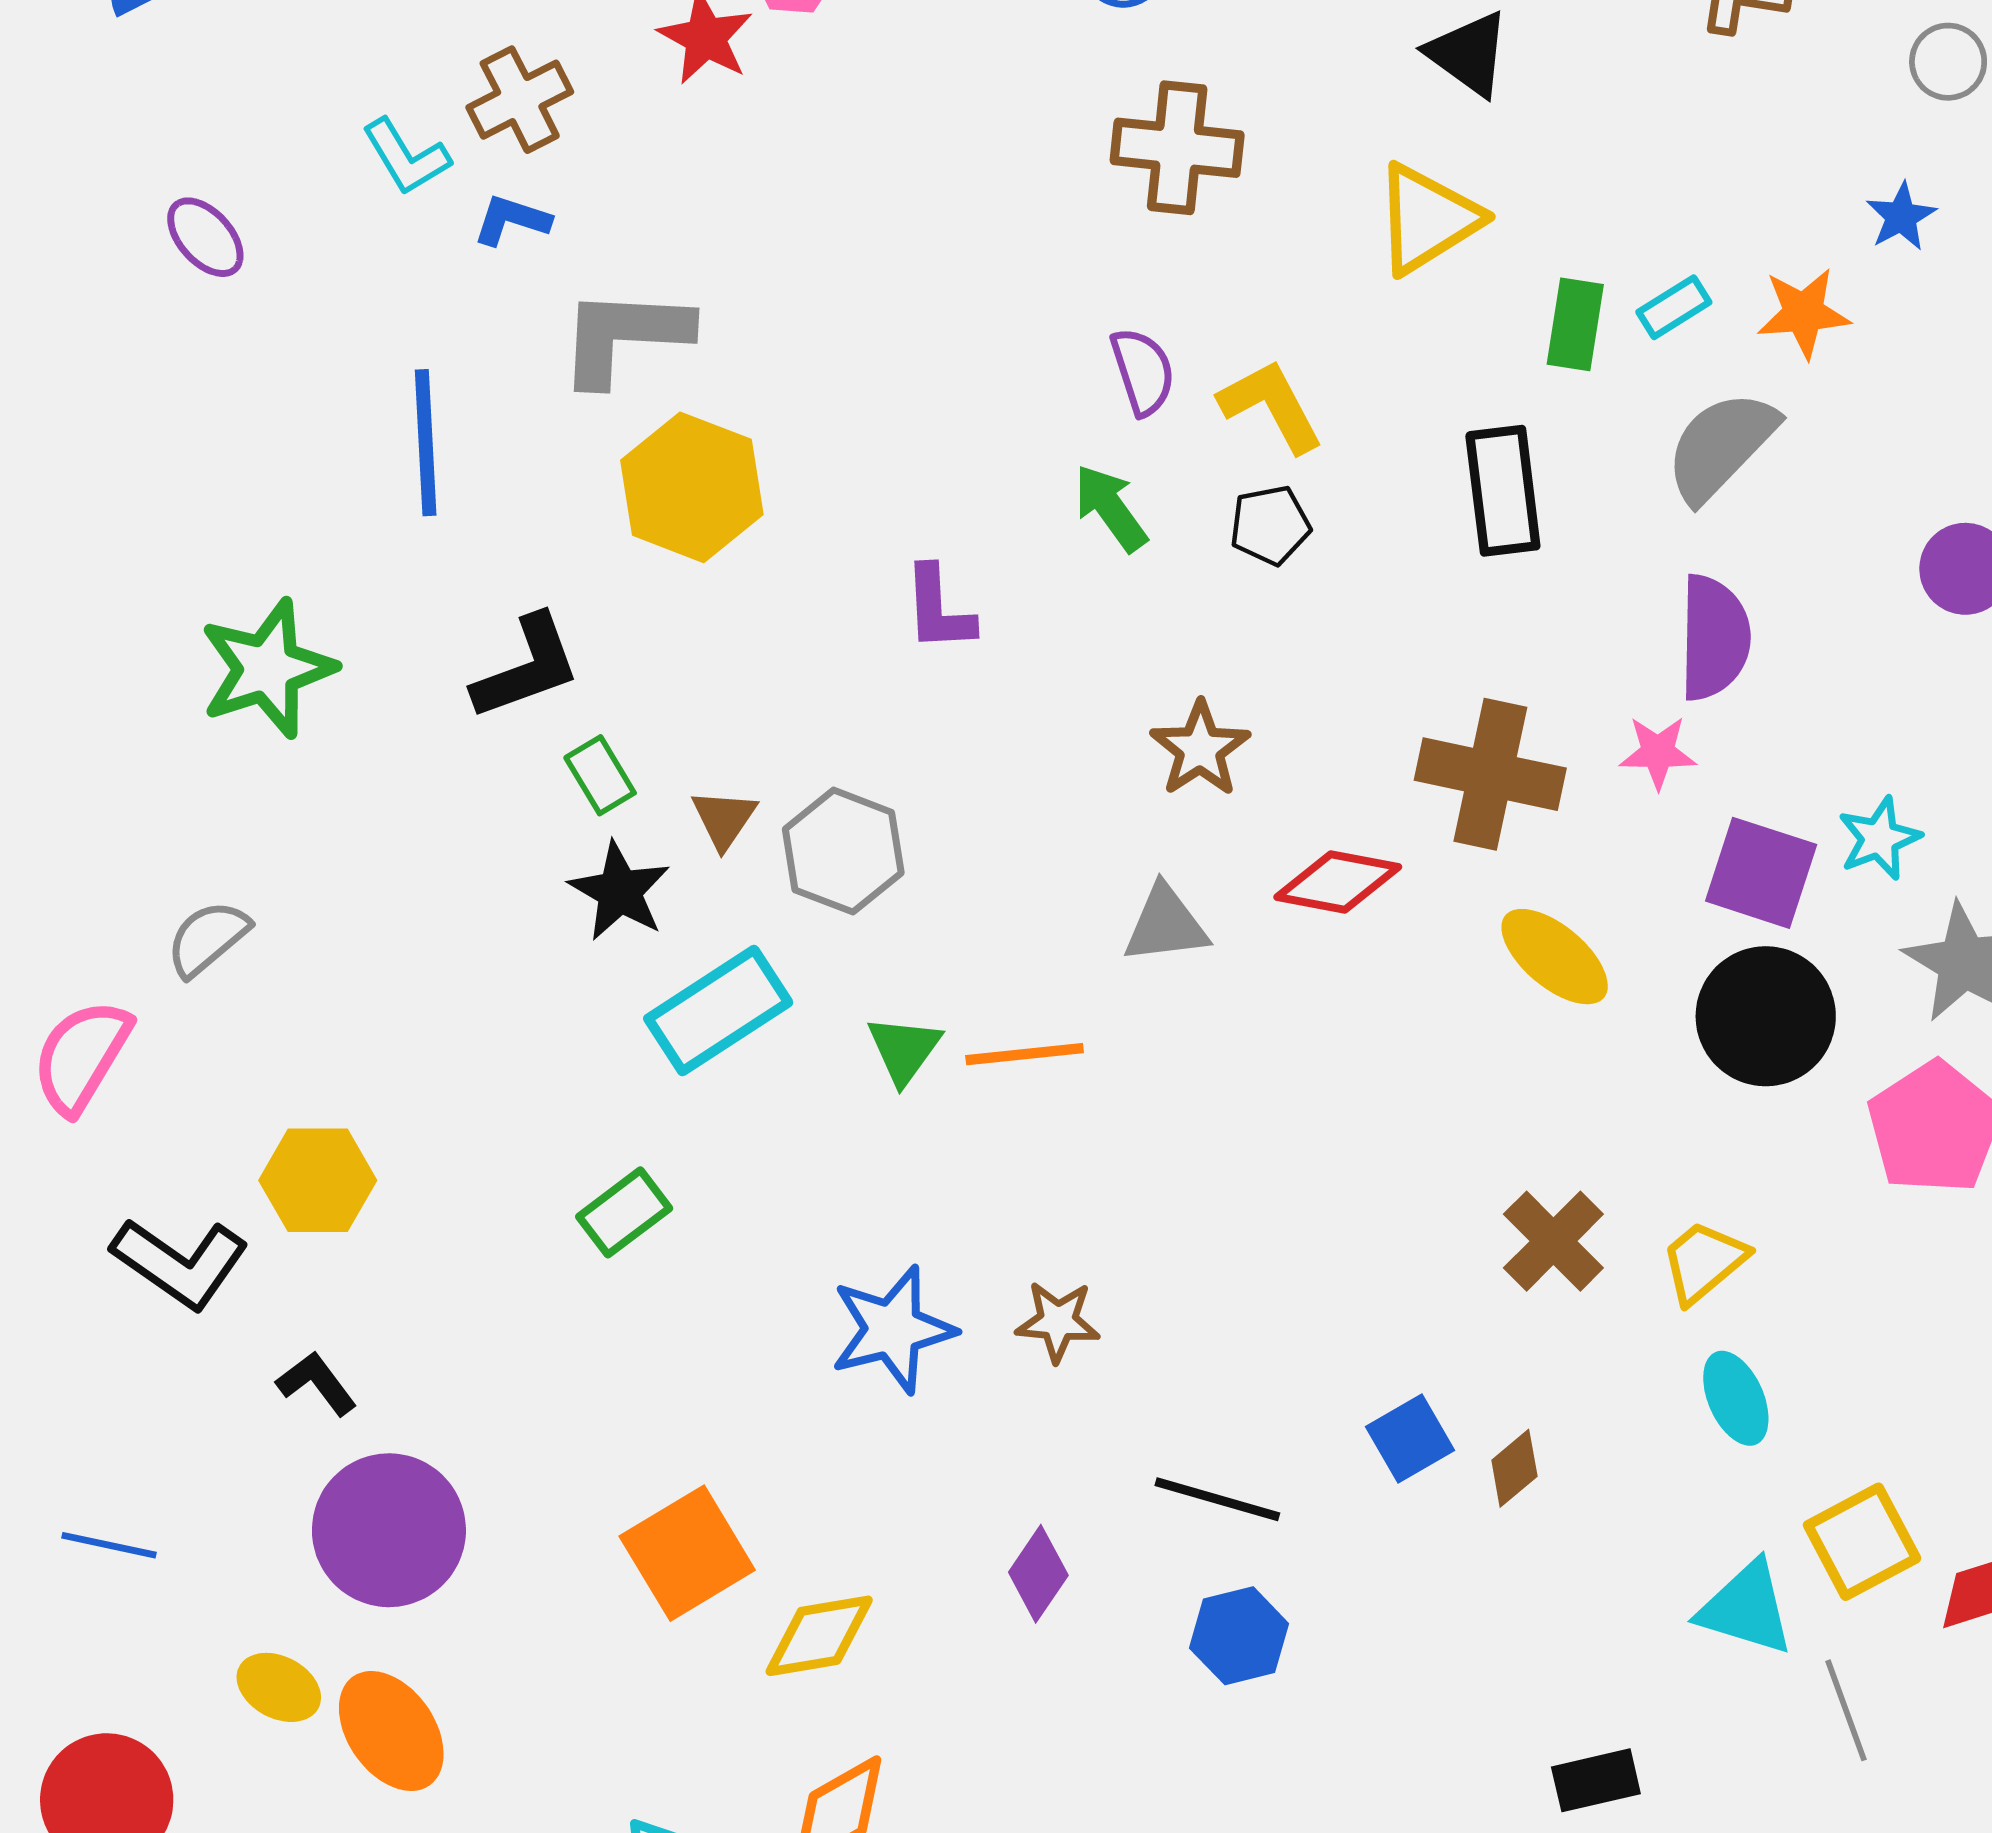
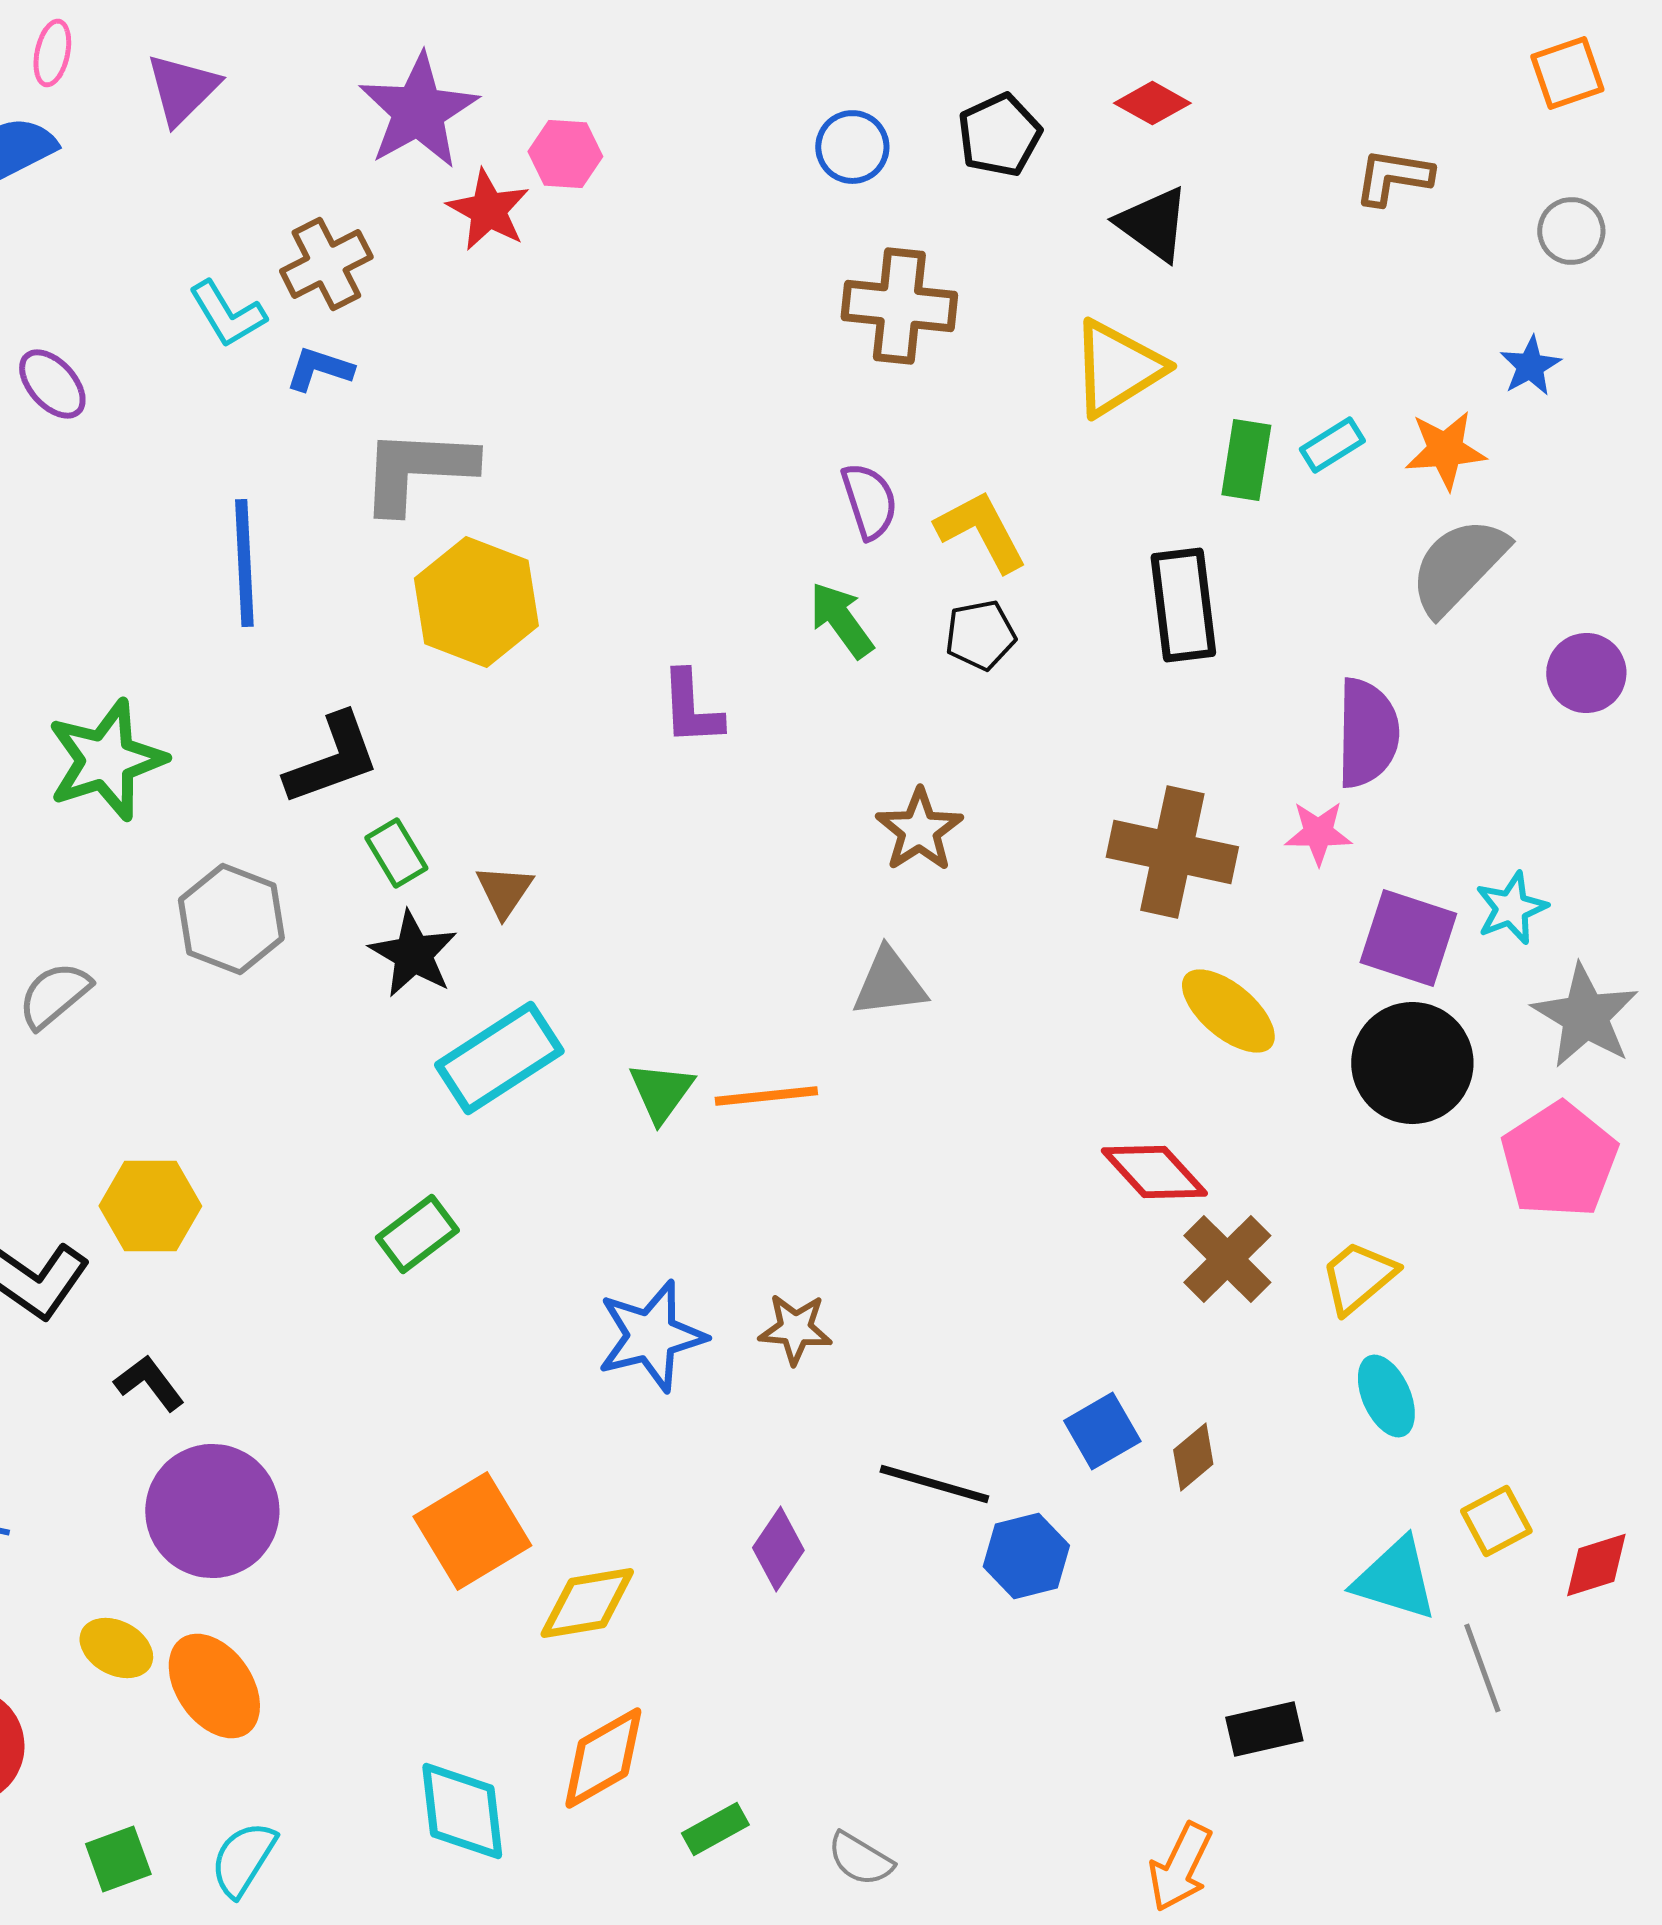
gray semicircle: (1721, 446) -> (1458, 566), moved
gray hexagon: (843, 851) -> (231, 919), moved
red diamond: (1338, 882) -> (1154, 1172), moved, turned 37
yellow square: (1862, 1542) -> (1496, 1521), size x0.7
blue hexagon: (1239, 1636) -> (1026, 1556), moved

